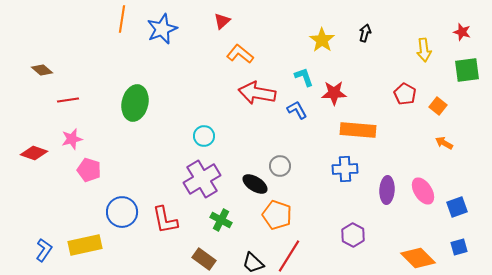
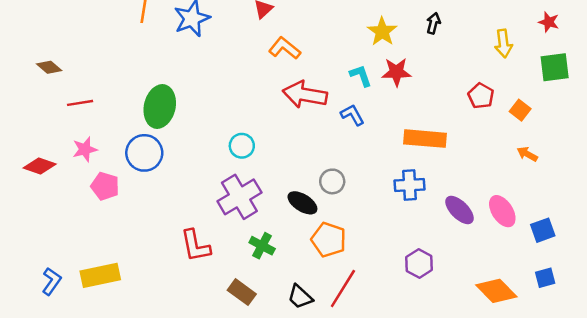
red star: (334, 93) -> (396, 72), moved
purple ellipse: (387, 190) -> (459, 210), turned -48
blue circle: (122, 212) -> (144, 153), moved

